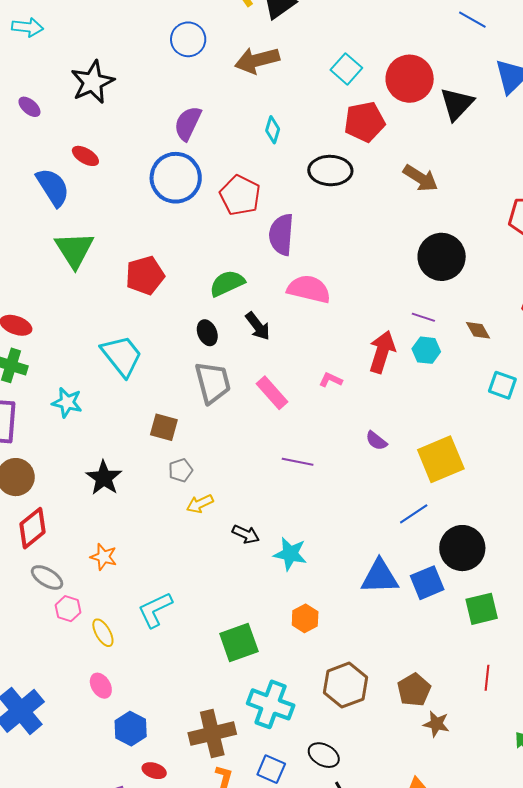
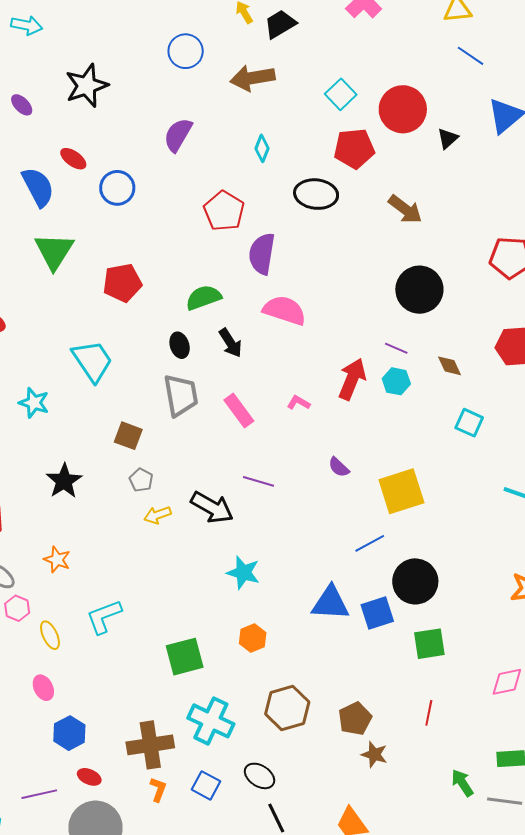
black triangle: (457, 104) -> (448, 138), size x0.6
blue circle: (176, 178) -> (117, 188), moved, size x0.7
gray pentagon: (181, 470) -> (141, 480), turned -30
black arrow: (246, 534) -> (212, 507), moved, size x1.6

